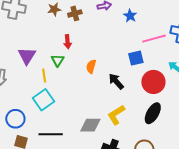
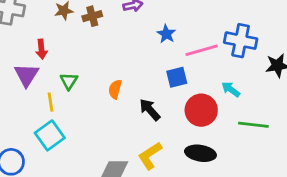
blue star: (130, 16) -> (166, 34), moved
red arrow: (68, 42) -> (41, 49), moved
black ellipse: (153, 113) -> (200, 153), turned 70

